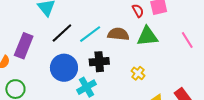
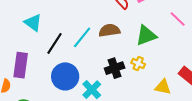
green triangle: (147, 36) -> (146, 35), moved
black cross: (99, 62) -> (115, 68), moved

